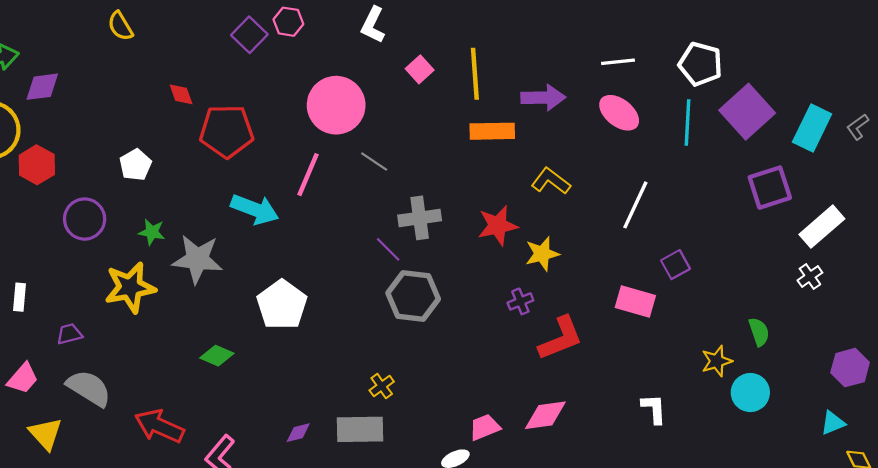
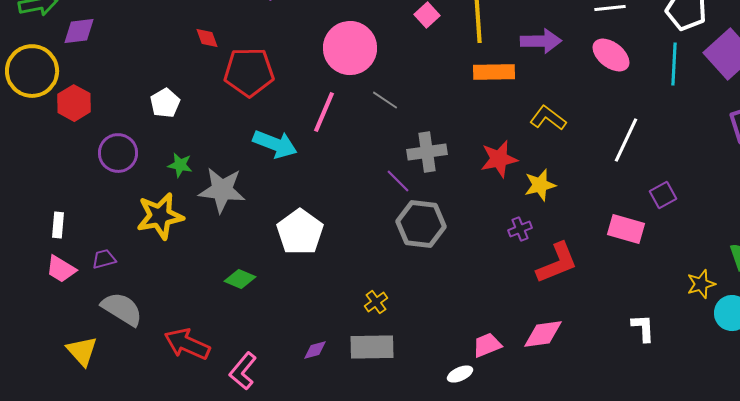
pink trapezoid: (23, 378) -> (61, 269), moved, turned 80
yellow cross: (382, 386) -> (376, 302), moved

